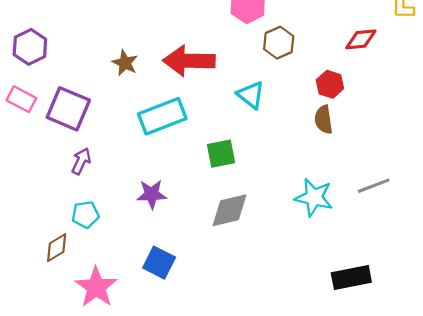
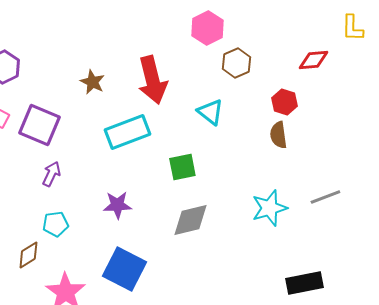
red arrow: (189, 61) -> (152, 80), turned -105
cyan star: (314, 197) -> (269, 208), turned -30
blue square: (159, 263) -> (124, 269), size x1.4

